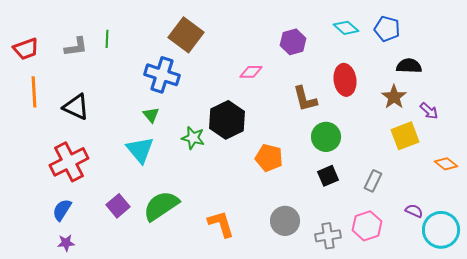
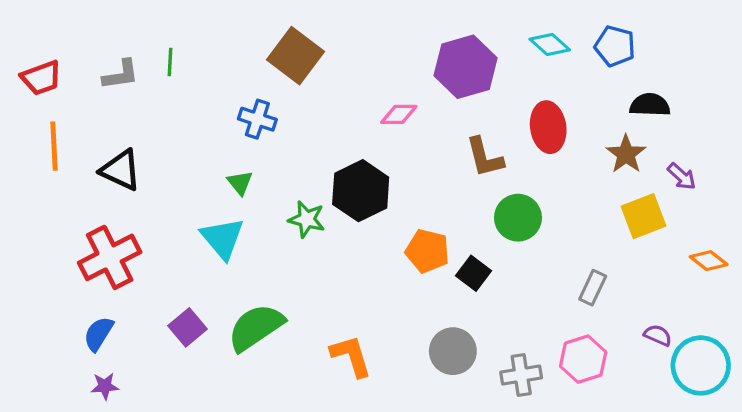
purple hexagon: (293, 42) -> (466, 67), size x1.5
blue cross: (162, 75) -> (257, 119), size x0.7
black square: (328, 176) -> (473, 273), moved, turned -30

